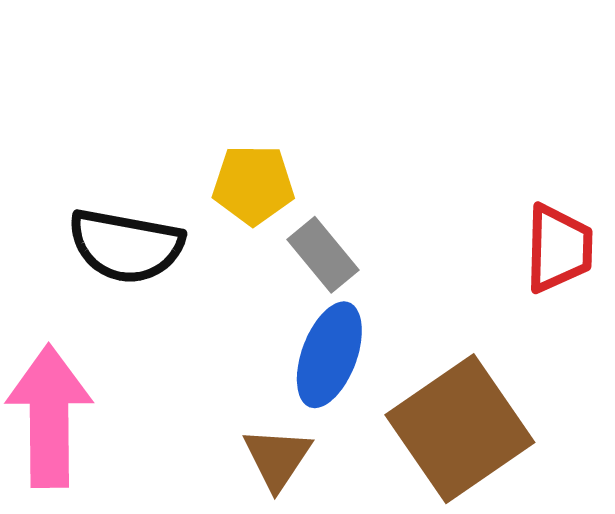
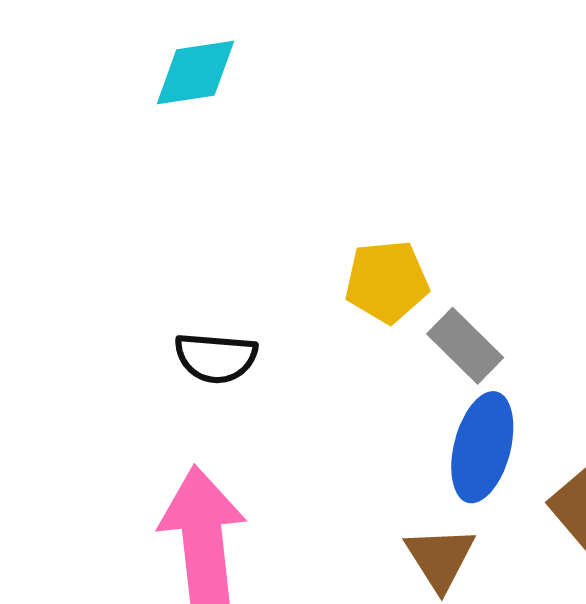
black semicircle: (126, 246) -> (216, 358), moved, size x0.7

